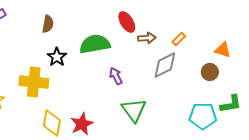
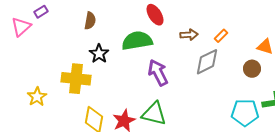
red ellipse: (127, 22) -> (155, 15), moved
purple arrow: (116, 76) -> (158, 73), size x1.5
green triangle: (134, 110) -> (154, 114), moved, turned -40

